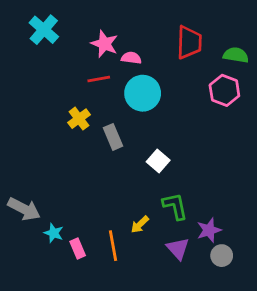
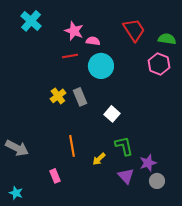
red trapezoid: (189, 42) -> (134, 30), turned -35
yellow cross: (79, 119) -> (58, 96), moved
cyan star: (54, 233) -> (16, 193), moved
orange line: (113, 246) -> (72, 146), moved

